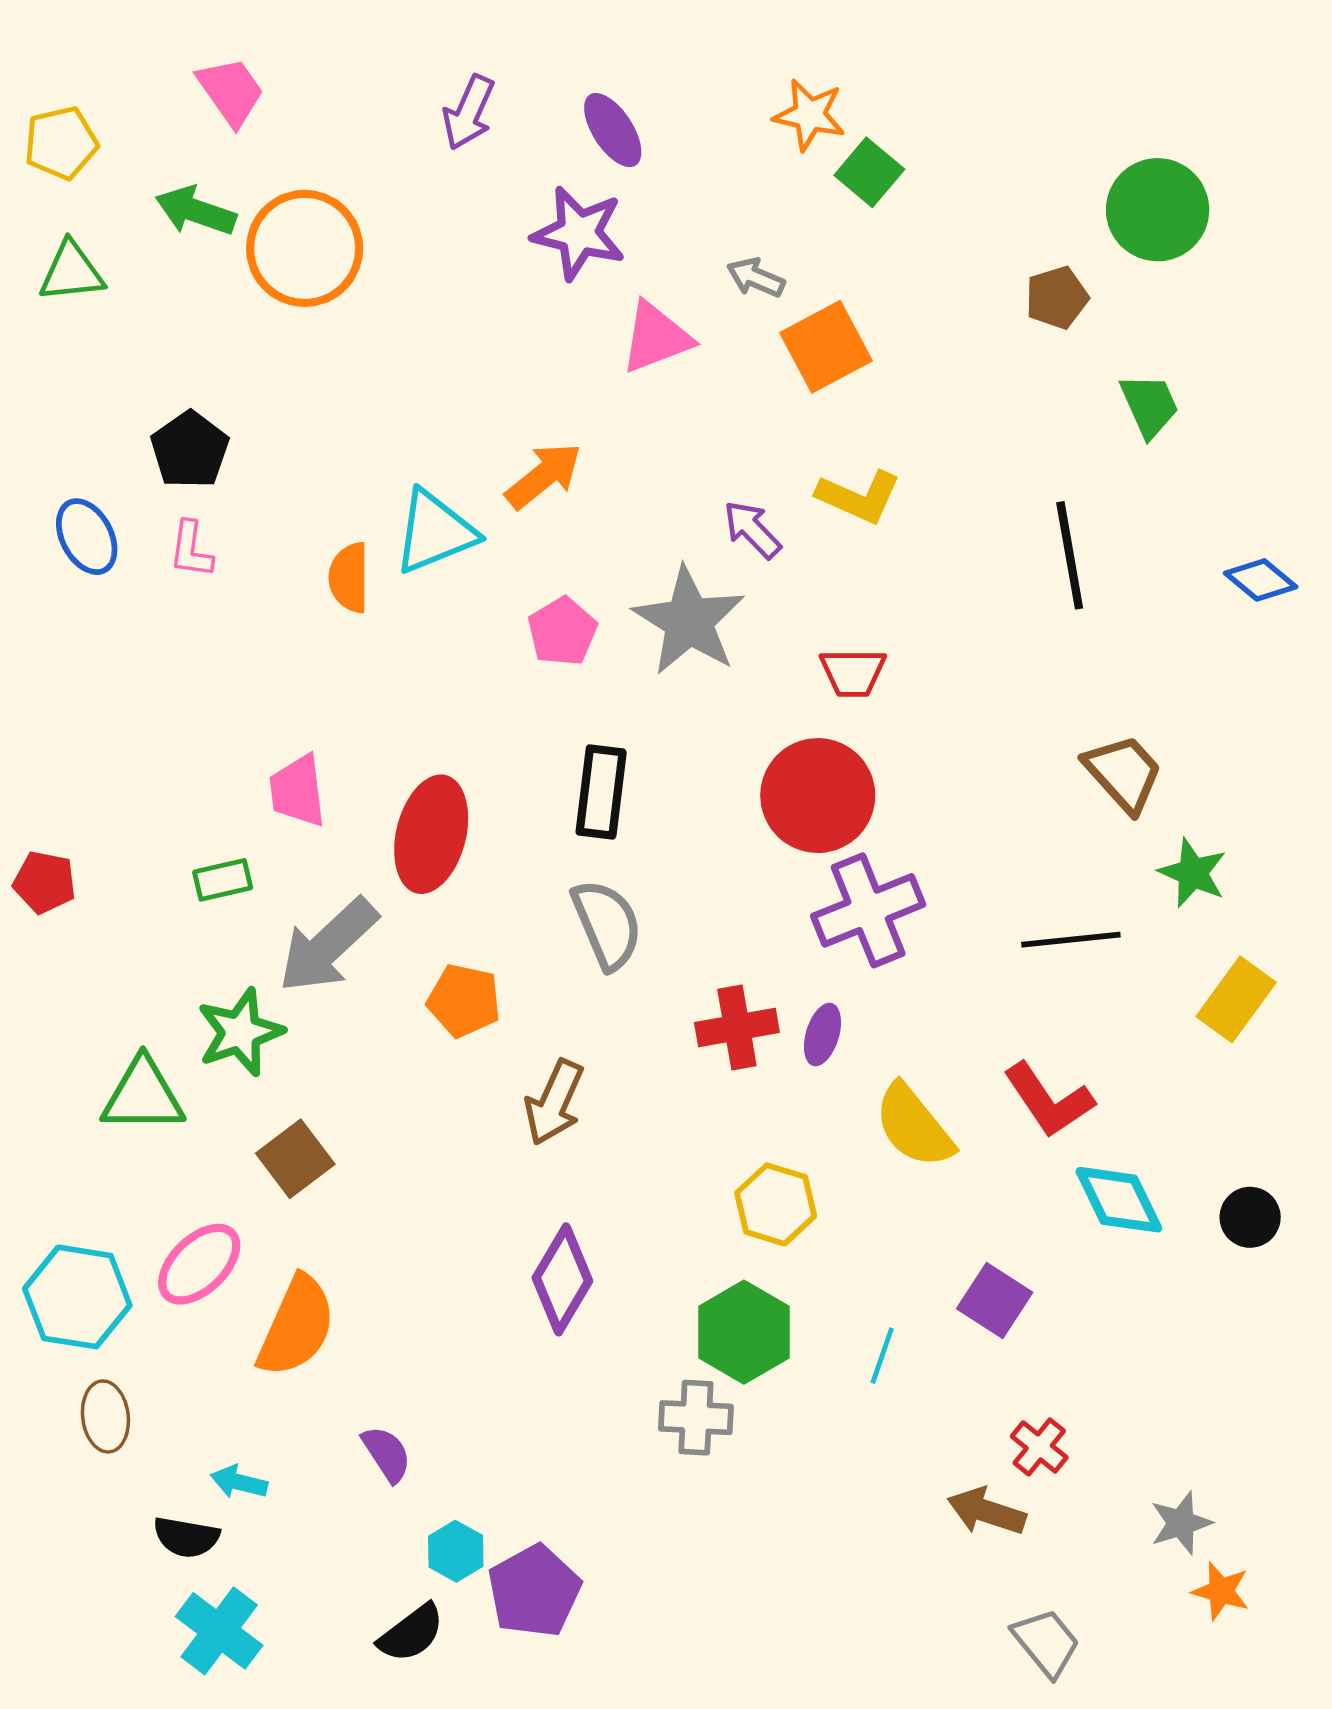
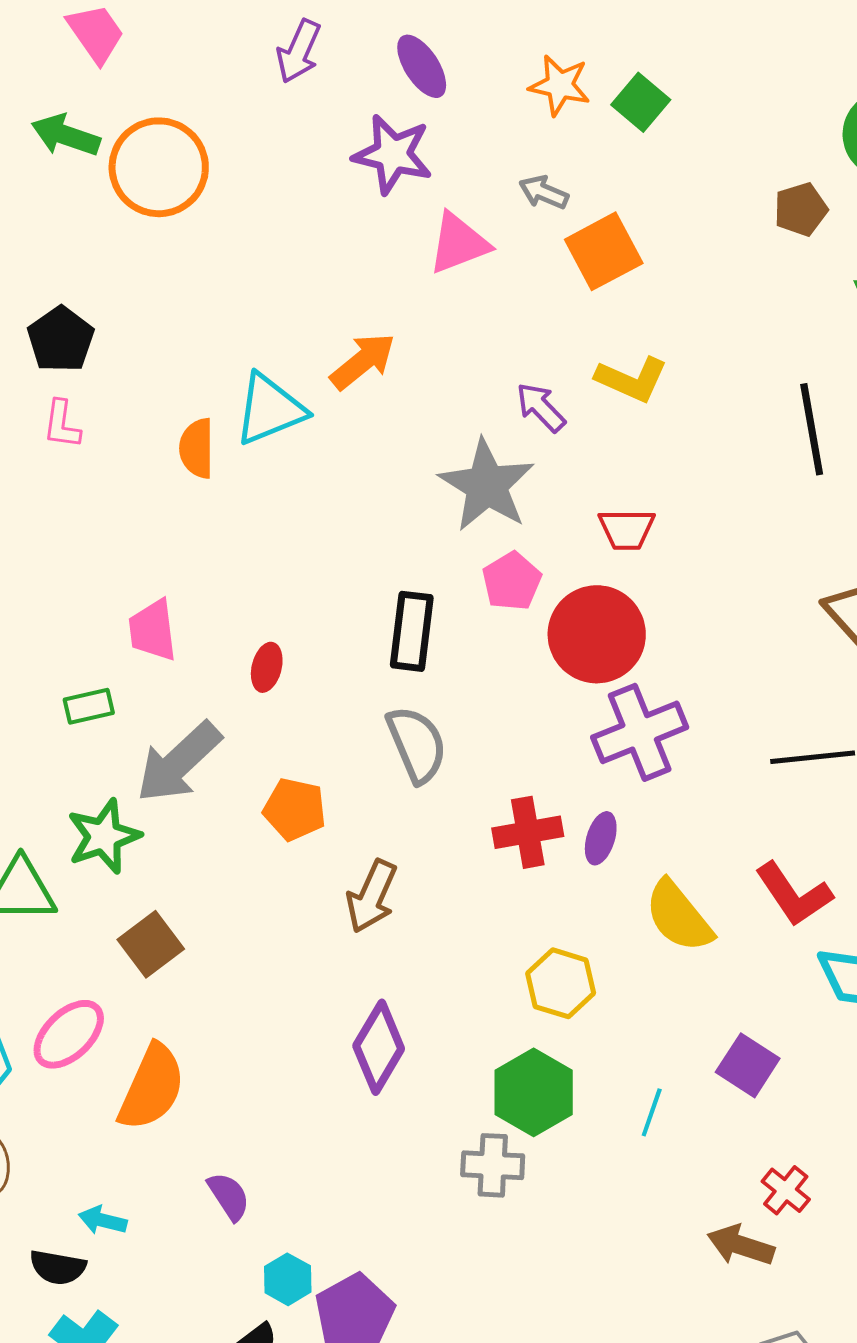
orange star: (810, 115) -> (560, 85), moved
pink pentagon: (562, 631) -> (512, 581), moved
red ellipse: (431, 834) -> (267, 667), size x0.5

